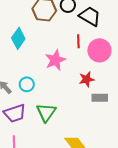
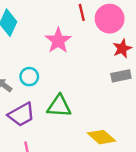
red star: (87, 79) -> (122, 48), moved
green triangle: (46, 112) -> (59, 106), turned -50

